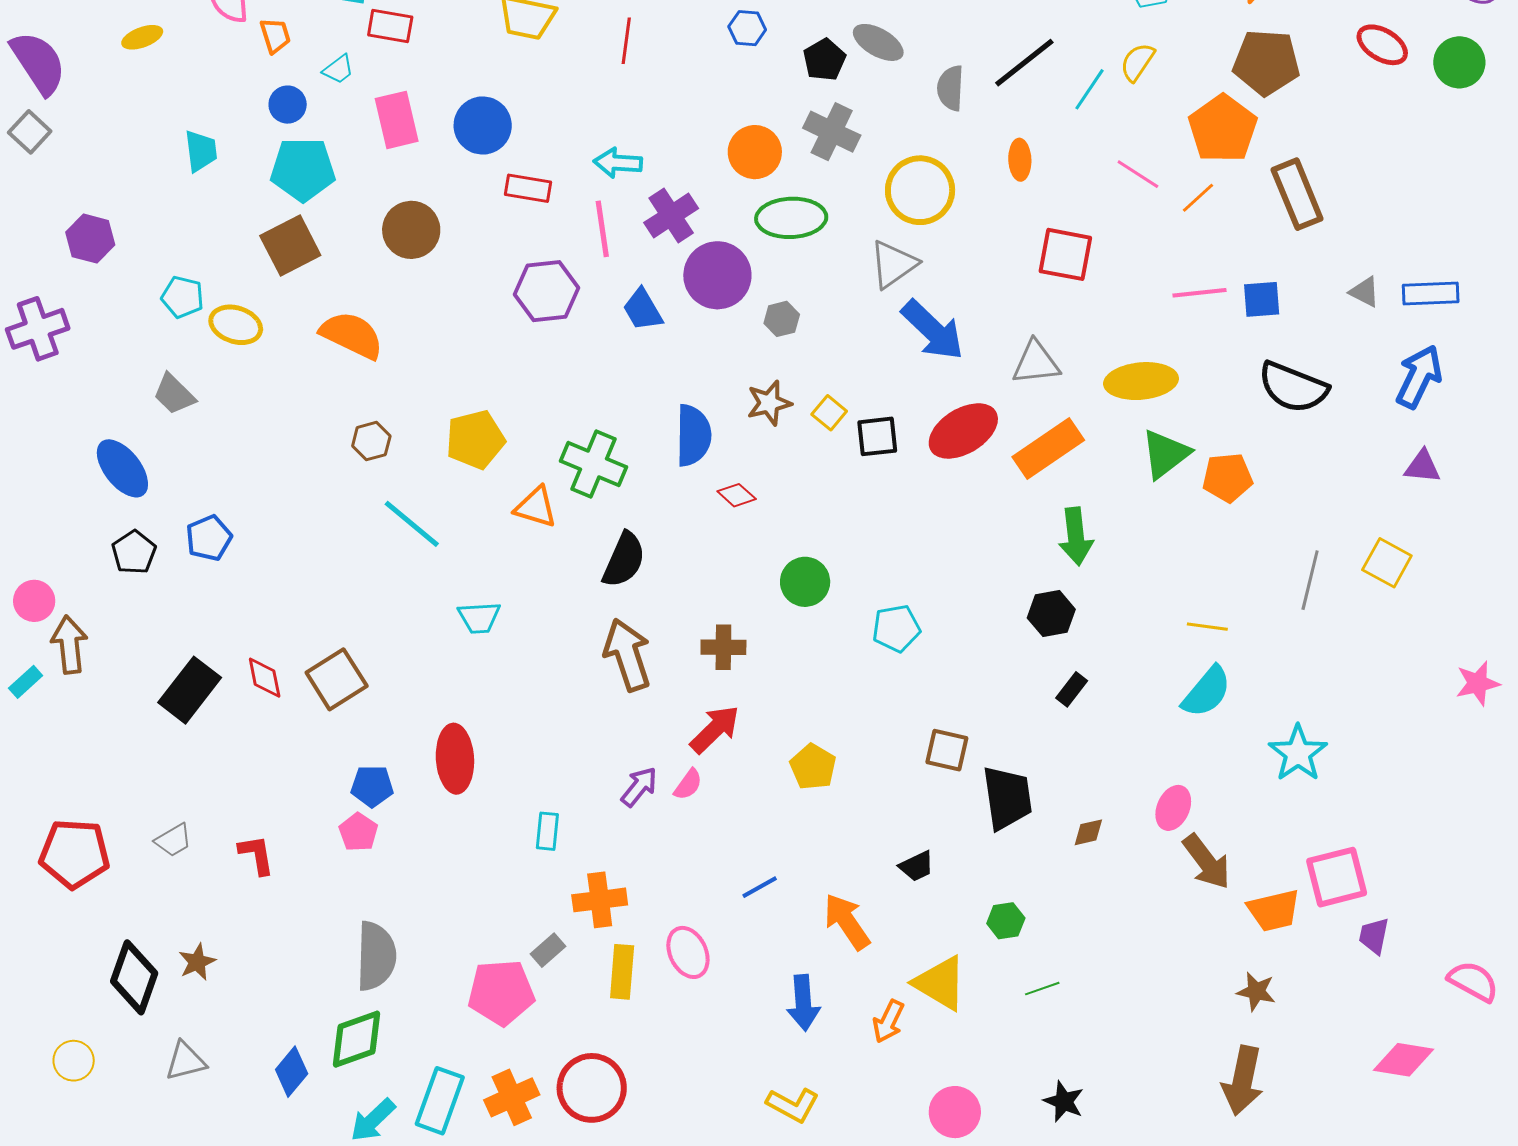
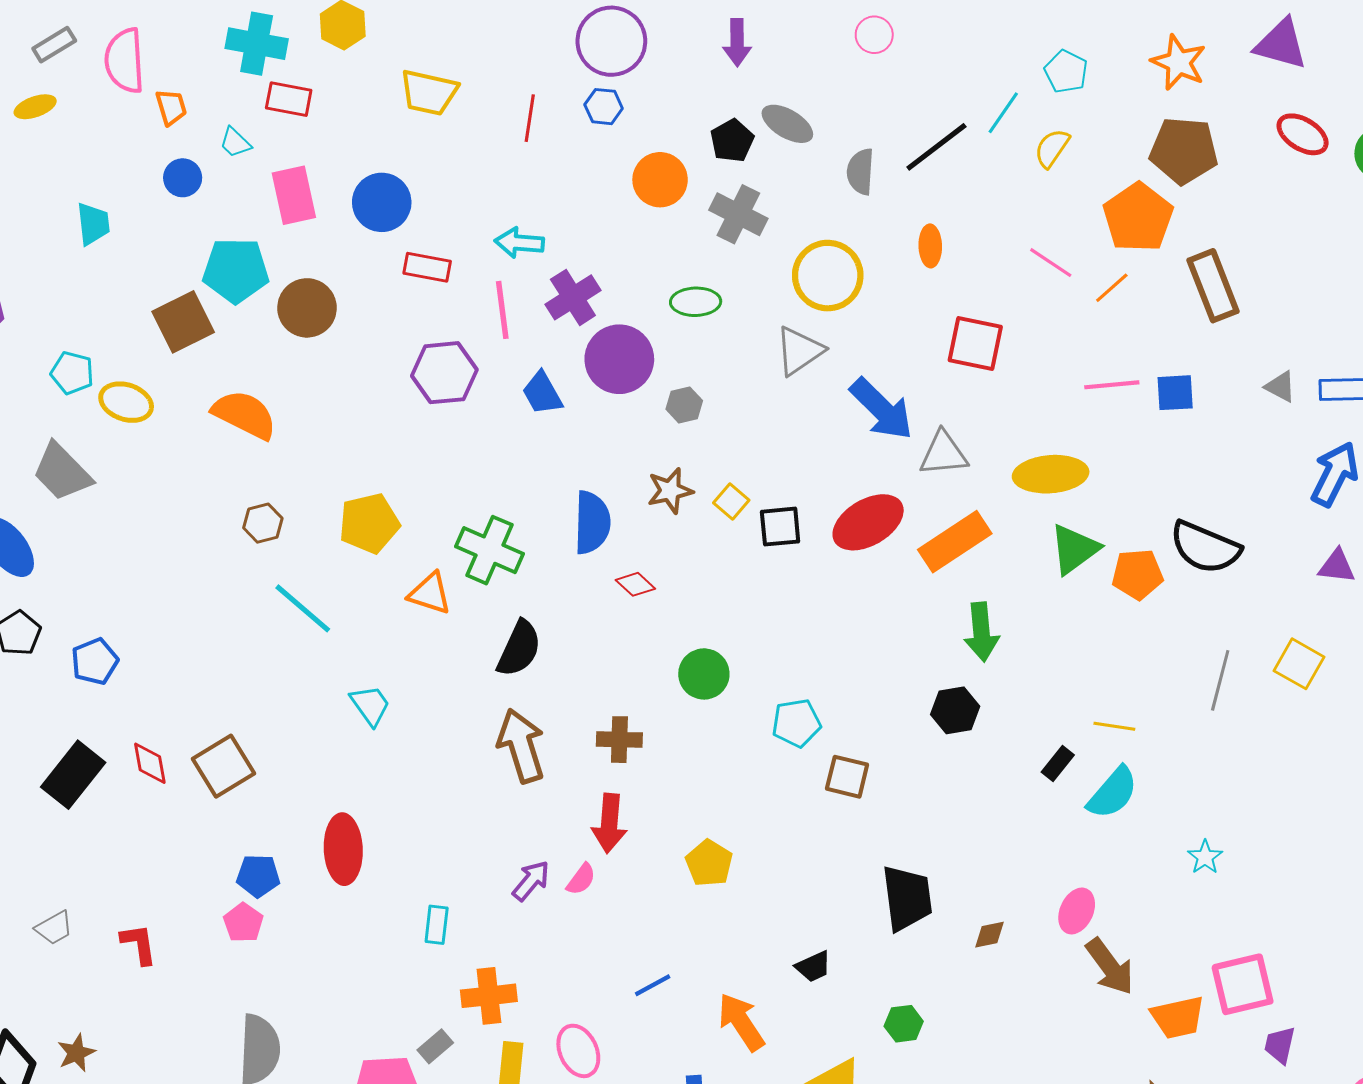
blue hexagon: (747, 28) -> (604, 107), moved
cyan trapezoid: (338, 69) -> (235, 143), turned 80
cyan line: (1089, 89) -> (1003, 113), moved
orange circle: (755, 152) -> (660, 180), moved
cyan pentagon: (303, 169) -> (236, 270), moved
green ellipse: (791, 218) -> (696, 302), size x0.7
blue arrow: (933, 330) -> (882, 409), moved
black semicircle: (1293, 387) -> (1205, 547), moved
gray trapezoid: (174, 394) -> (62, 472), size x1.4
blue pentagon: (209, 538) -> (95, 661), moved
cyan trapezoid: (479, 618) -> (370, 705), turned -123
black rectangle: (1072, 689) -> (1058, 764), moved
red arrow: (715, 729) -> (609, 823), turned 138
brown square: (947, 750) -> (847, 777), moved
cyan star: (1298, 753) -> (1205, 857), size x0.6

